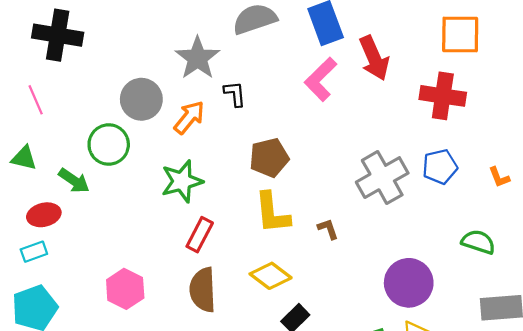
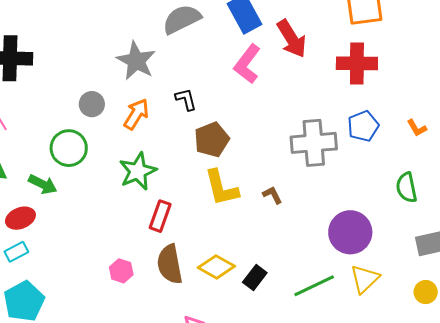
black L-shape: (235, 94) -> (186, 99), moved
gray circle: (141, 99) -> (92, 104), size x0.7
gray cross: (382, 178) -> (314, 143), turned 33
green semicircle: (478, 242) -> (406, 188), turned -112
yellow diamond: (271, 276) -> (216, 267), moved
pink hexagon: (125, 289) -> (121, 271), moved, size x0.7

